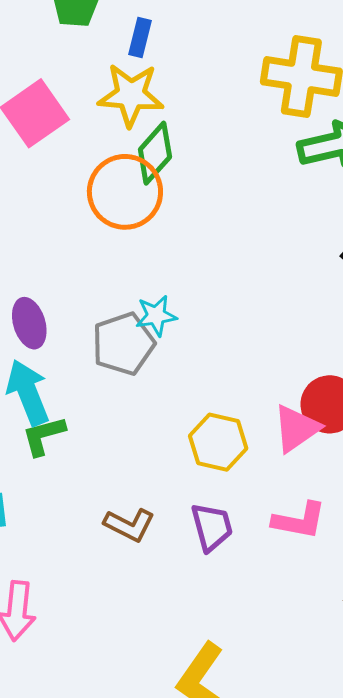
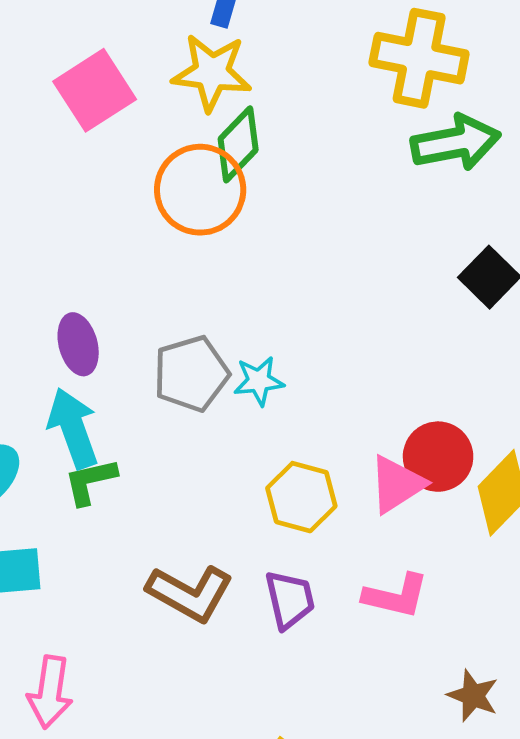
cyan star: (156, 316) -> (259, 381), moved
brown L-shape: (129, 525) -> (190, 593), size x1.4

